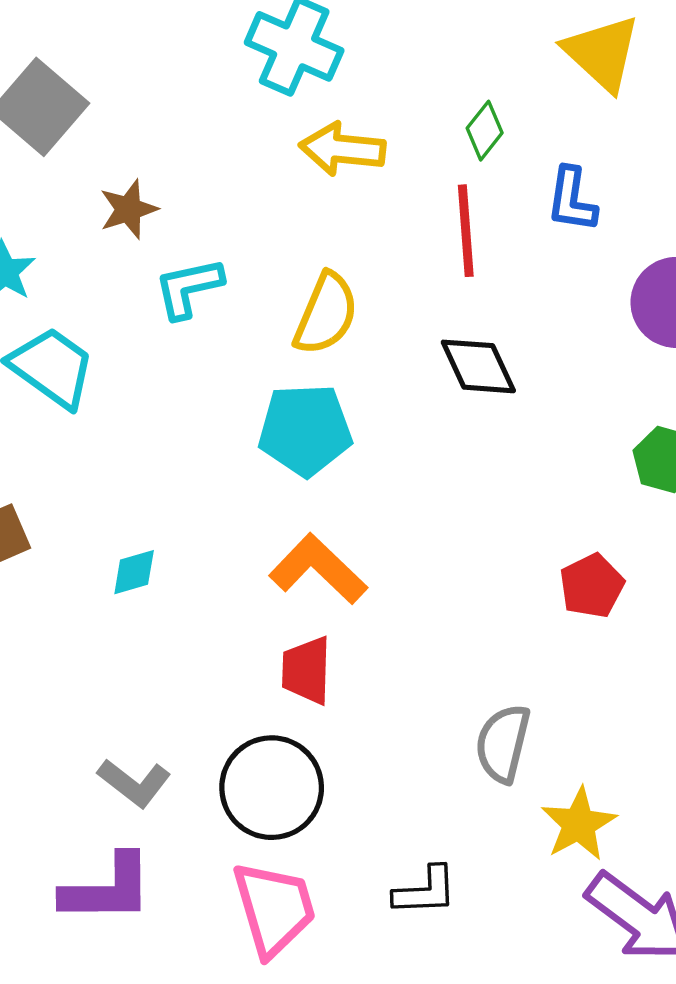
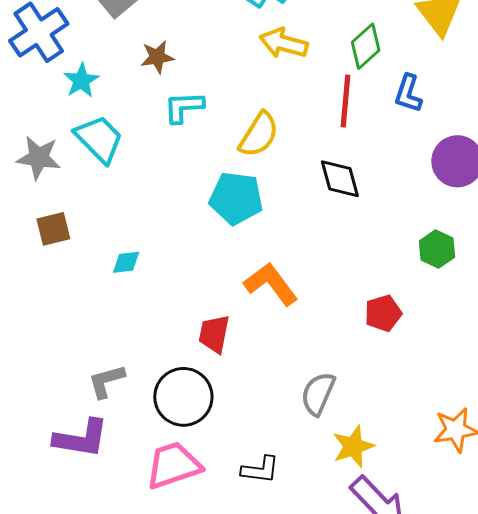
green diamond: (485, 131) -> (366, 46), size x1.4
orange L-shape: (318, 569) -> (271, 284), moved
gray L-shape: (134, 783) -> (106, 381), turned 117
pink trapezoid: (274, 909) -> (173, 465), turned -102

